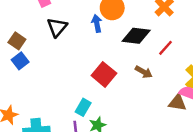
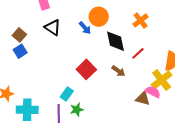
blue arrow: (97, 23) -> (85, 28), turned 144
black triangle: (57, 27) -> (53, 27), turned -42
black diamond: (136, 36) -> (115, 41), turned 65

